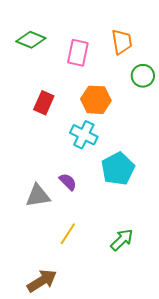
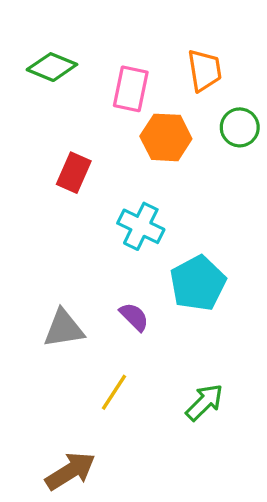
orange hexagon: (96, 100) -> (166, 137), moved
purple semicircle: (68, 182) -> (134, 317), moved

